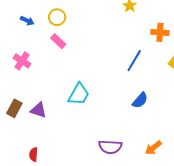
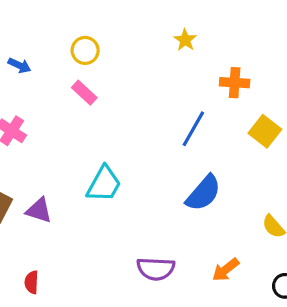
yellow circle: (57, 17) -> (85, 50), moved
pink rectangle: (58, 41) -> (84, 93), moved
blue semicircle: (140, 100) -> (203, 193), size x1.4

